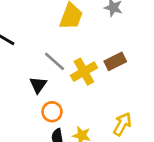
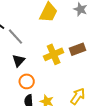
gray line: (54, 61) -> (16, 37), moved

